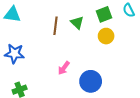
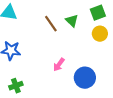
brown line: (56, 26) -> (51, 24), turned -42

